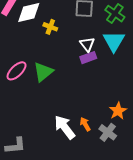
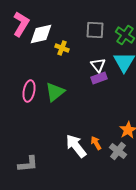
pink ellipse: (17, 71) -> (29, 91), turned -35

